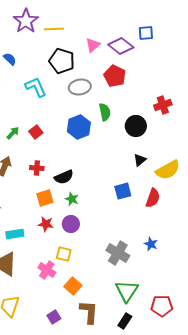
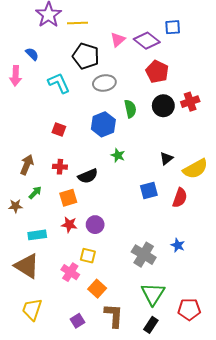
red pentagon: (115, 76) -> (157, 72), moved
black circle: (136, 126) -> (163, 106), moved
red square: (36, 132) -> (59, 130), turned -32
green arrow: (13, 133) -> (35, 193), moved
green star: (72, 199) -> (118, 155), moved

